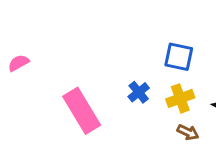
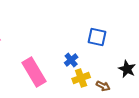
yellow cross: (180, 98) -> (81, 78), moved

